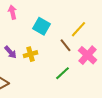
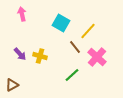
cyan square: (42, 26) -> (61, 23), moved
yellow cross: (30, 54) -> (40, 56), turned 32

